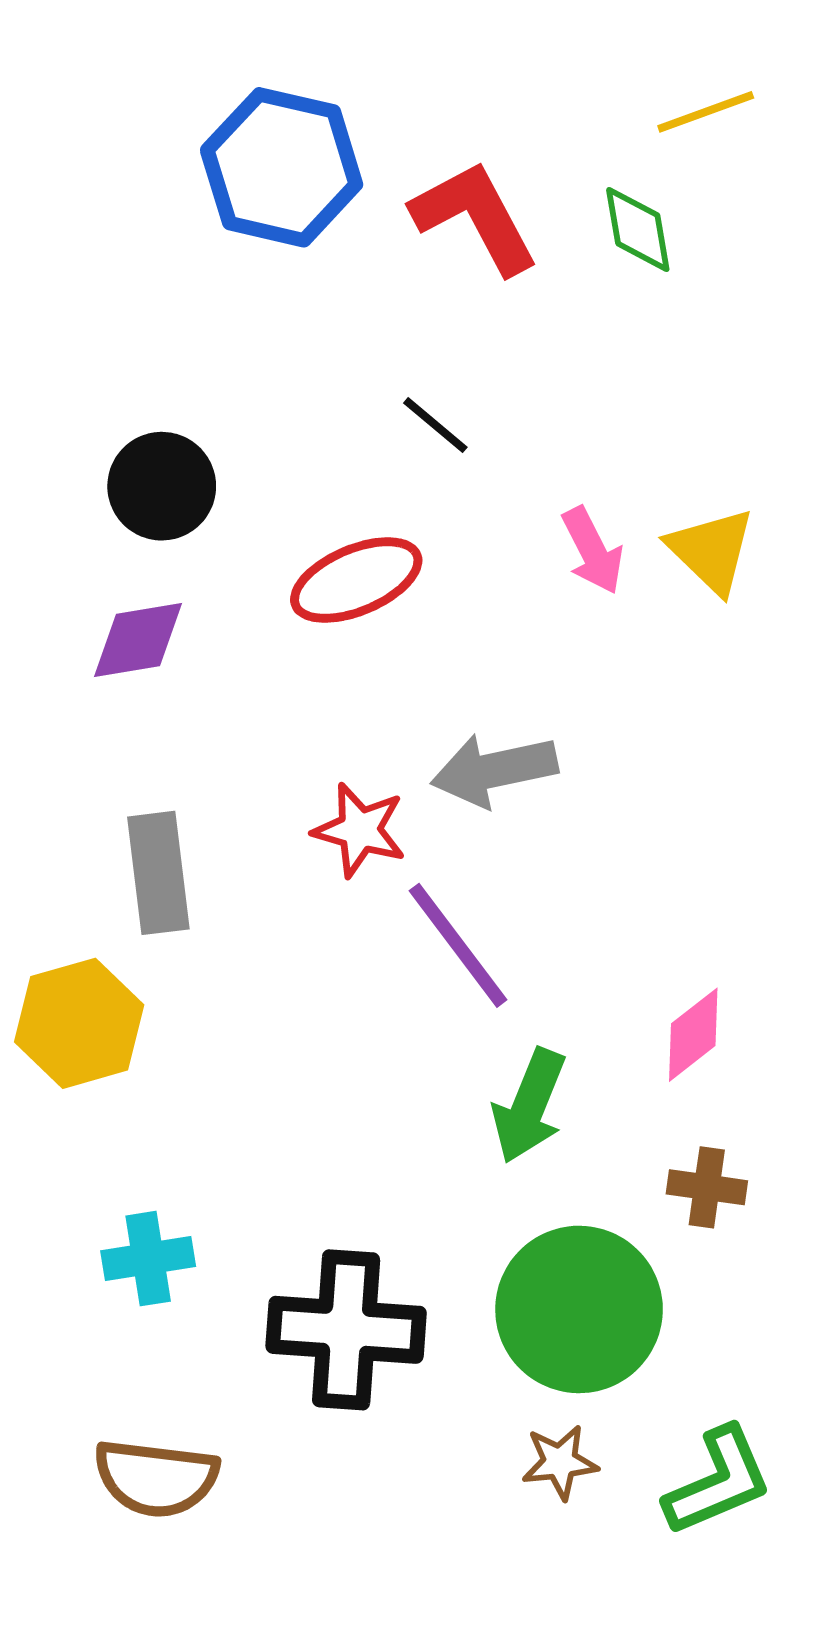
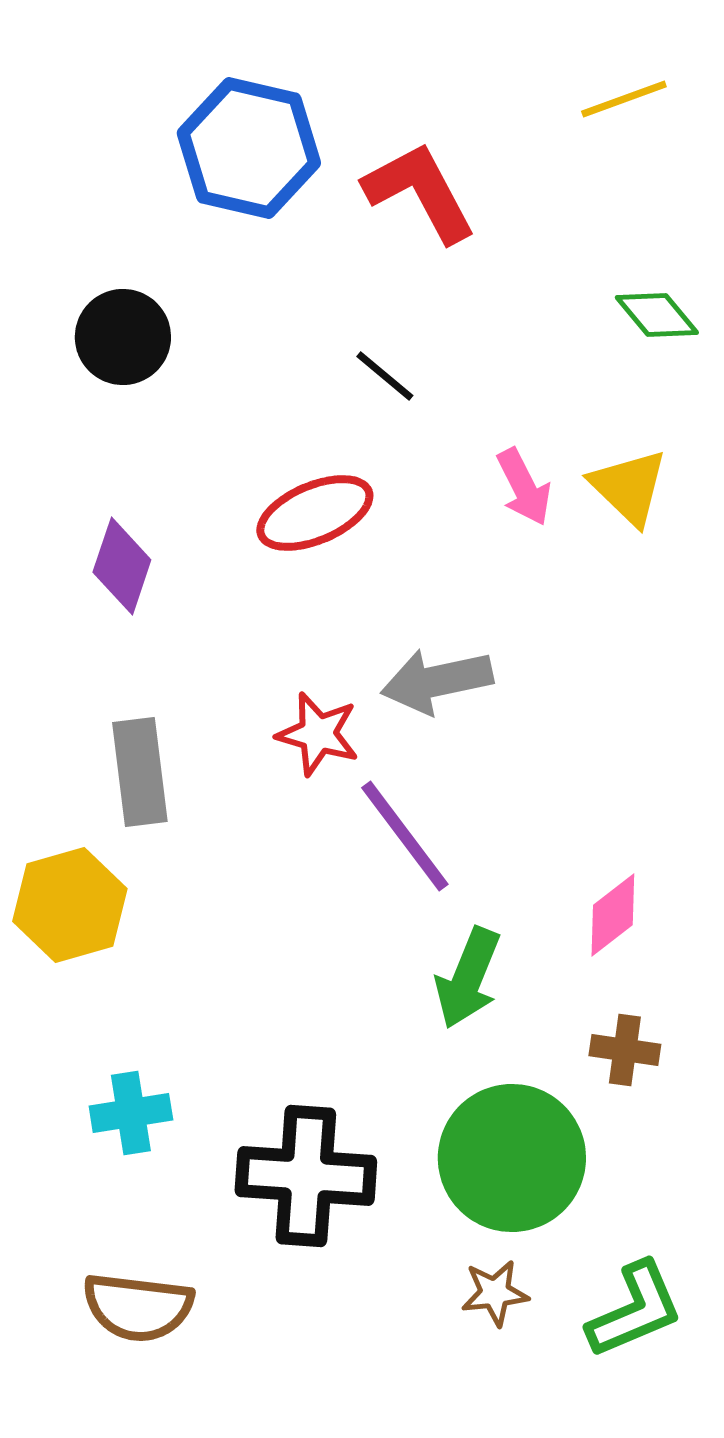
green diamond: (638, 229) -> (657, 315), moved, turned -30
black circle: (162, 486) -> (123, 337), moved
purple diamond: (138, 640) -> (122, 566), turned -62

